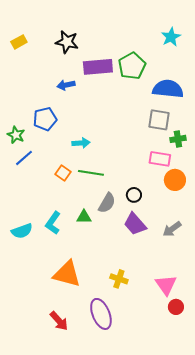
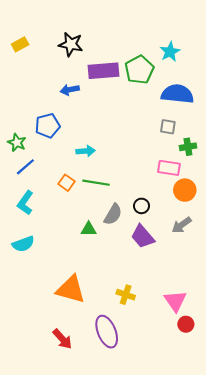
cyan star: (171, 37) -> (170, 52), moved
gray square: (159, 120) -> (168, 127), size x0.7
cyan L-shape: (53, 223) -> (25, 203), moved
gray arrow: (172, 229) -> (182, 225), moved

